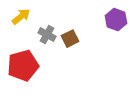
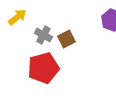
red pentagon: (23, 66) -> (43, 68), moved

